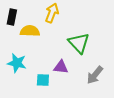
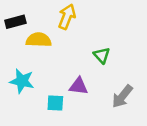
black rectangle: (12, 17) -> (15, 22), turned 63
green triangle: (79, 43) -> (102, 55), size x0.6

